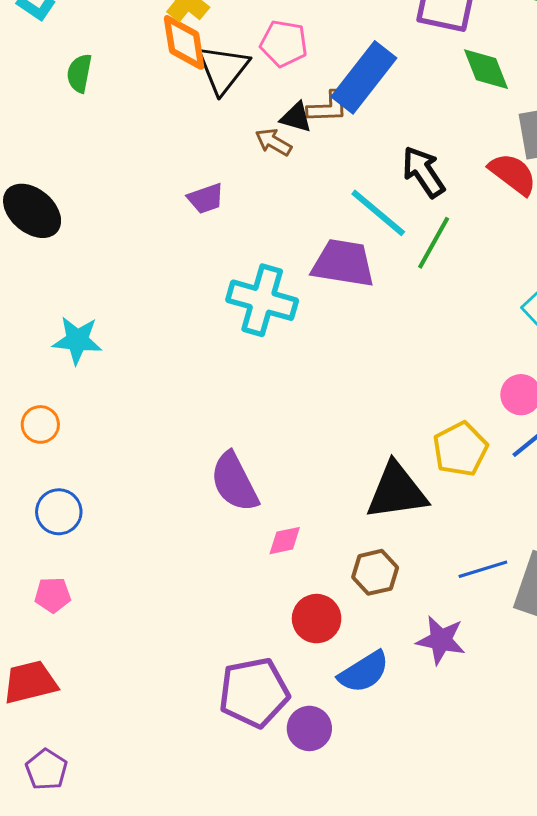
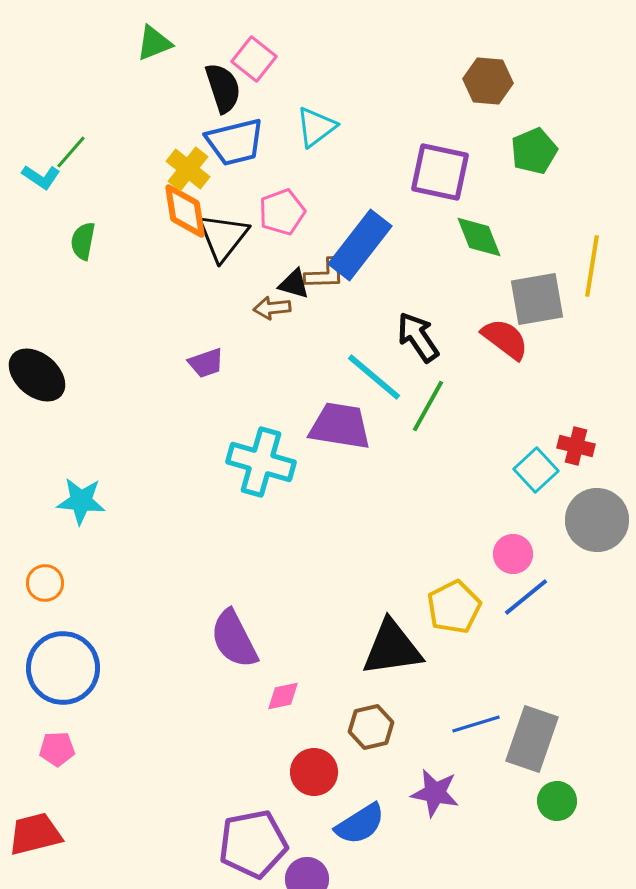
pink pentagon: (284, 43) -> (282, 212), turned -30
brown arrow: (273, 142) -> (272, 308), turned -36
blue circle: (59, 512) -> (63, 668), size x1.6

